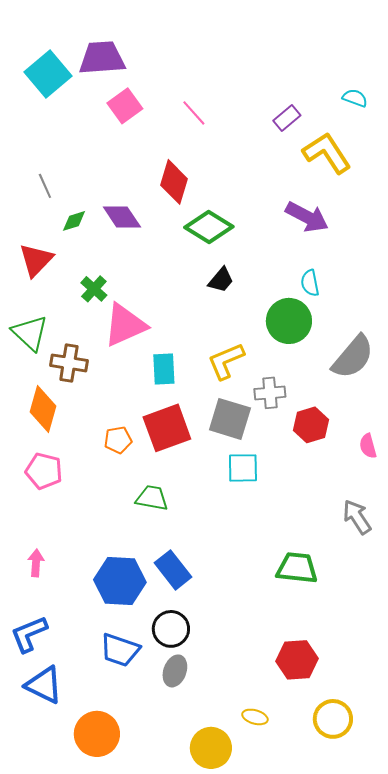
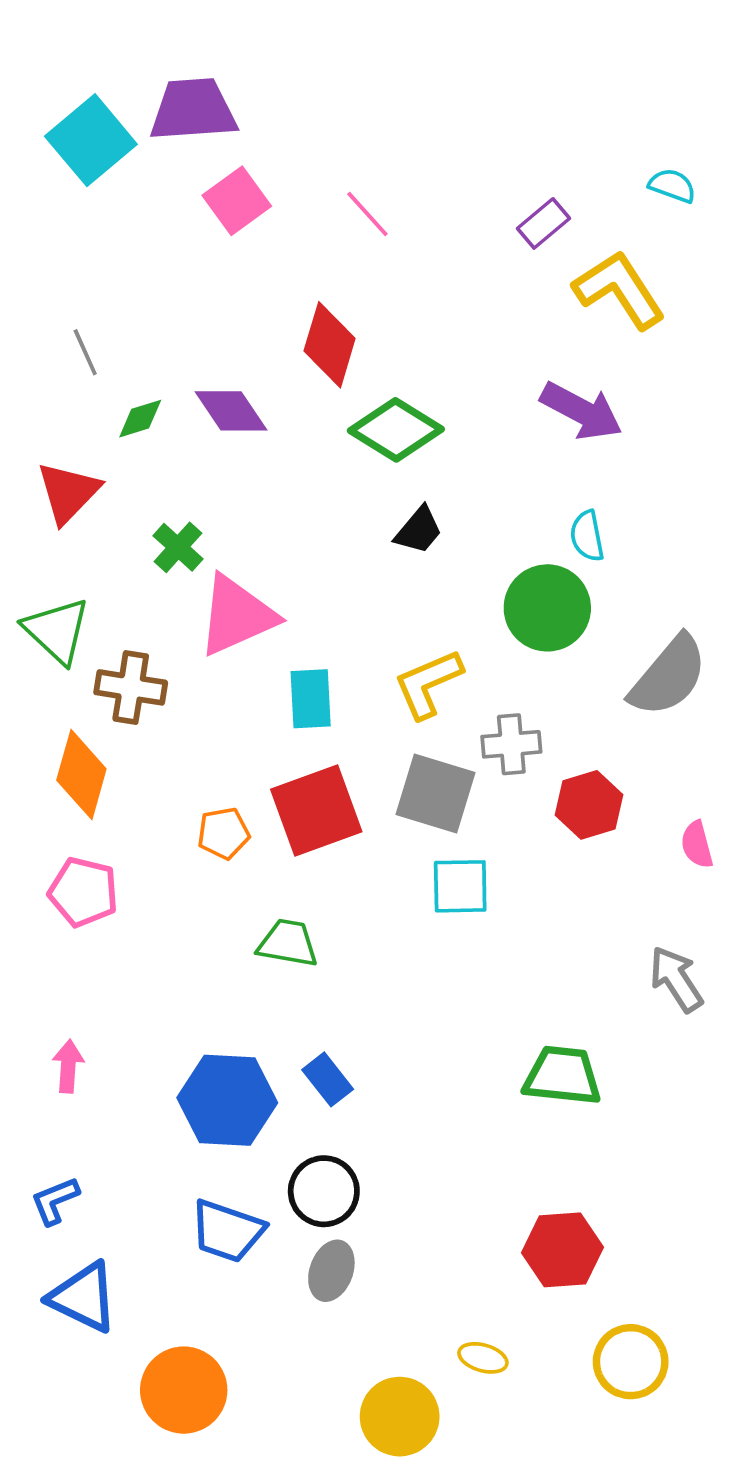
blue rectangle: (173, 570) -> (328, 1079), size x0.7
blue L-shape: (29, 634) -> (55, 1201), size x0.7

